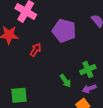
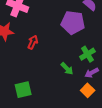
purple pentagon: (64, 31) -> (73, 23), moved

